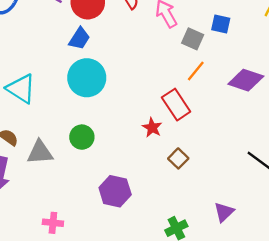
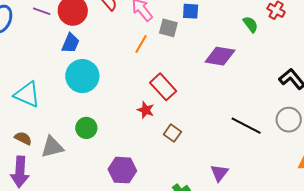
orange line: (196, 71) -> (141, 44), moved

